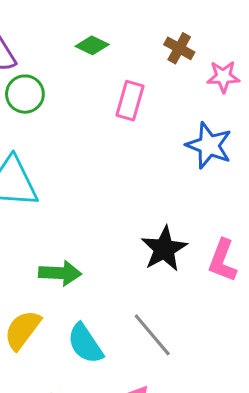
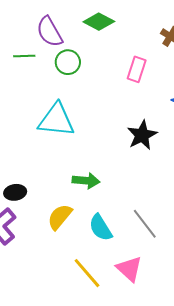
green diamond: (92, 45) -> (99, 22), moved, size x1.4
black star: (164, 249) -> (142, 135), moved

